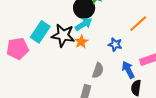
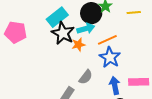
orange line: (138, 24) -> (107, 40), moved
cyan rectangle: (40, 32) -> (57, 17), moved
blue star: (115, 44) -> (110, 57), size x1.5

